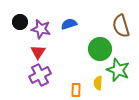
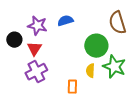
black circle: (20, 22) -> (14, 40), moved
yellow semicircle: (98, 83) -> (90, 71), moved

